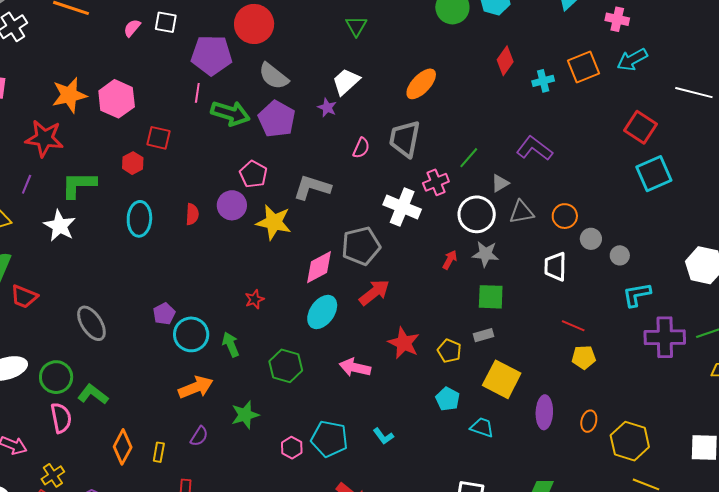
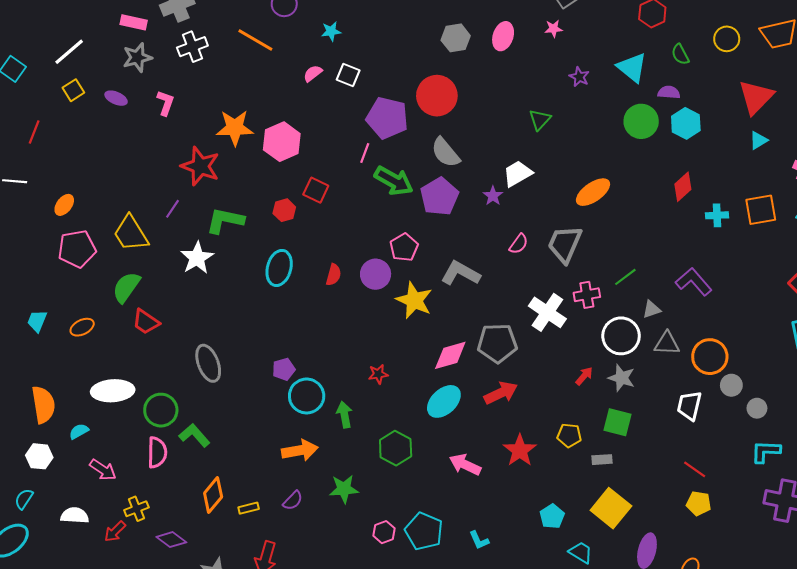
orange circle: (565, 216) -> (710, 357), size x1.4
yellow pentagon: (449, 351) -> (569, 435), moved, turned -30
yellow rectangle: (159, 452) -> (249, 508), turned 54

